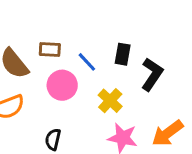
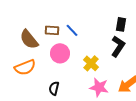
black rectangle: (123, 54) -> (121, 24), moved
blue line: (87, 62) -> (72, 30), moved

